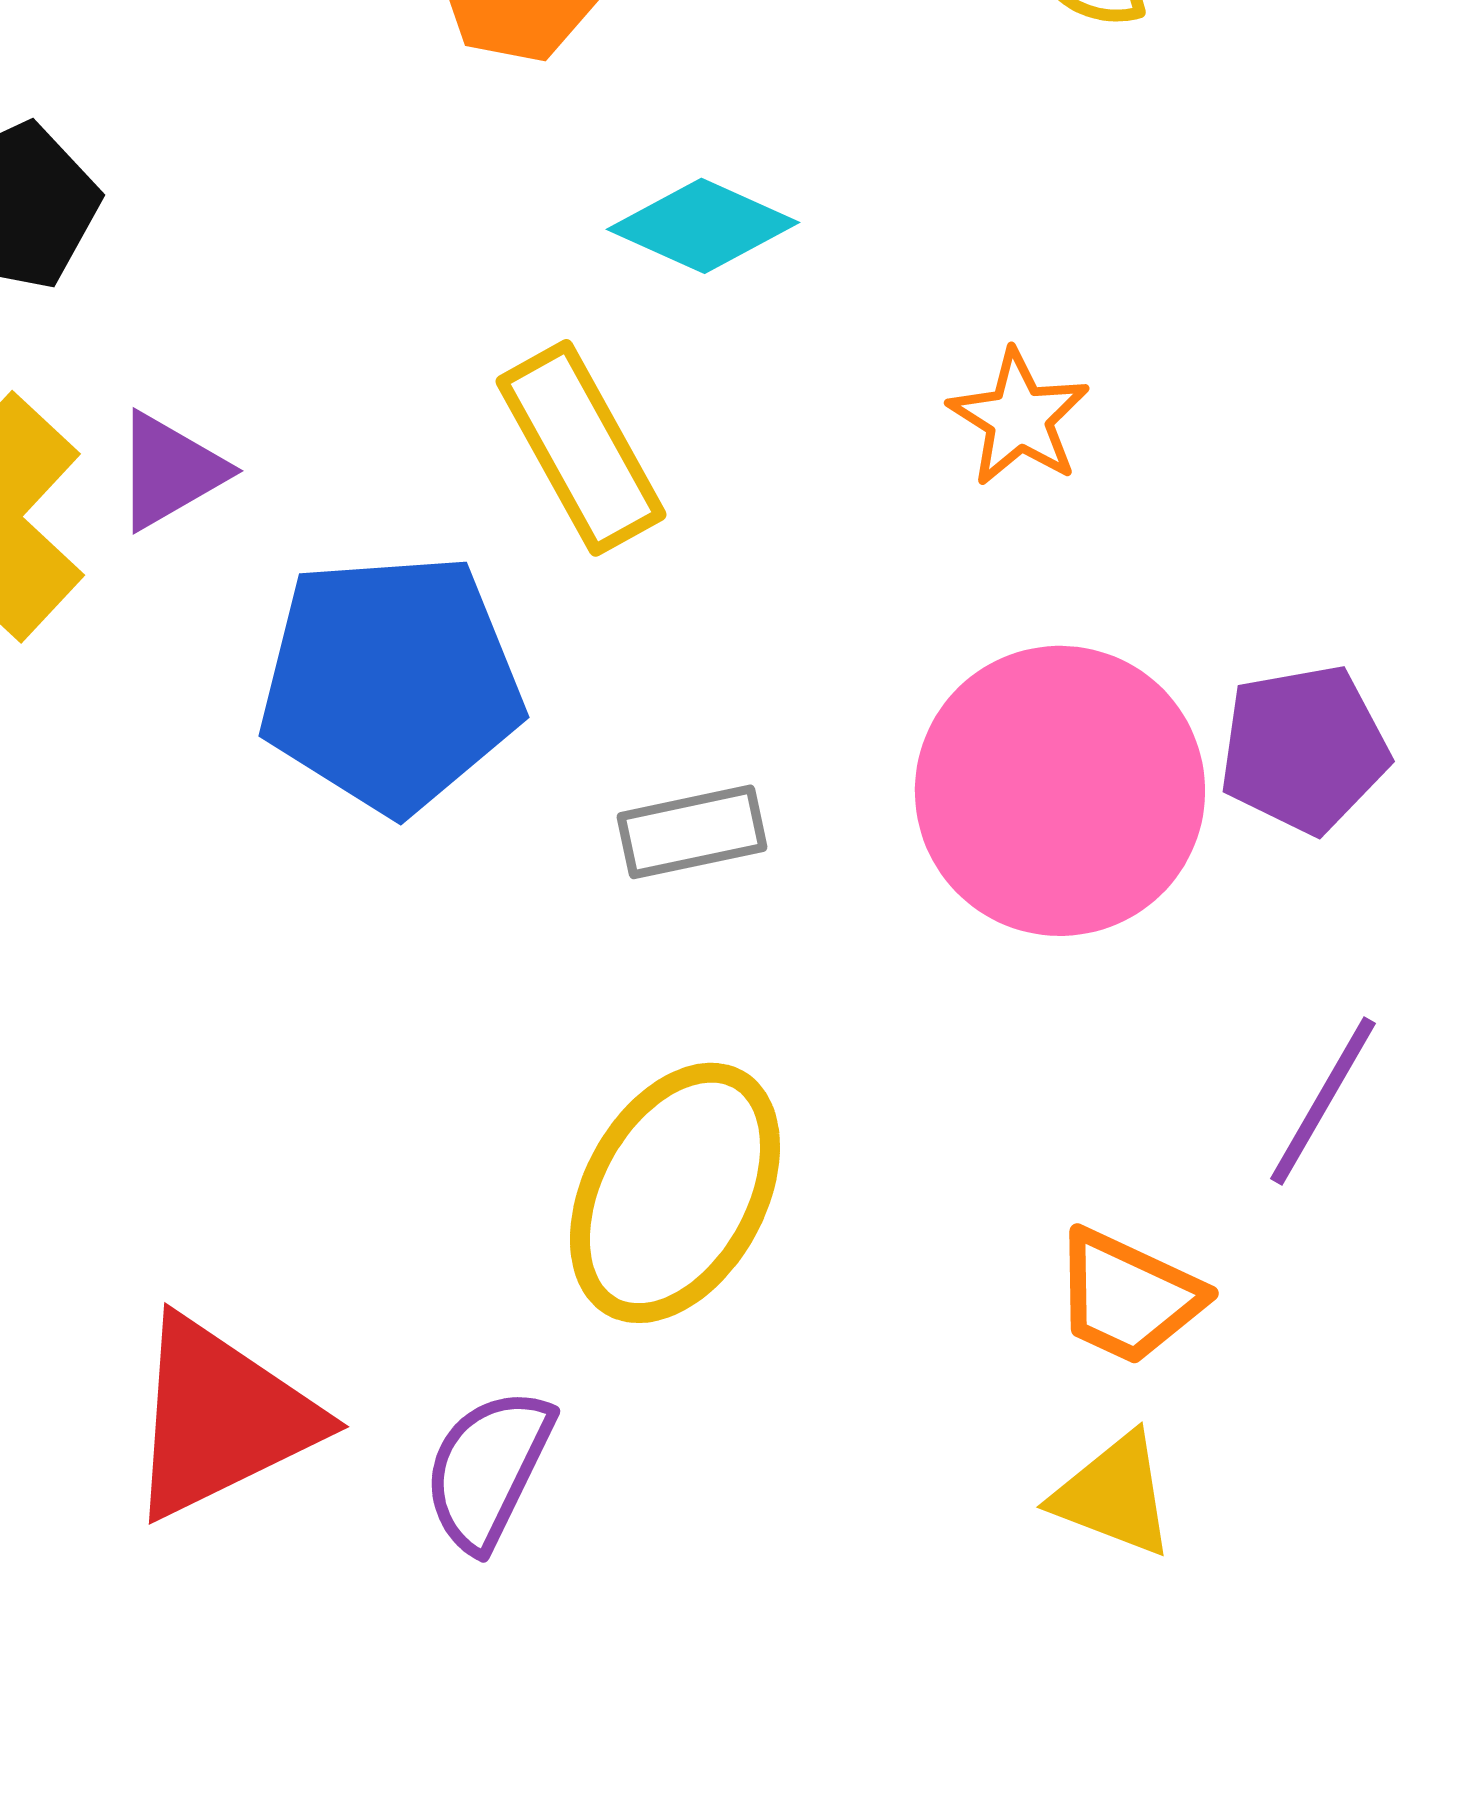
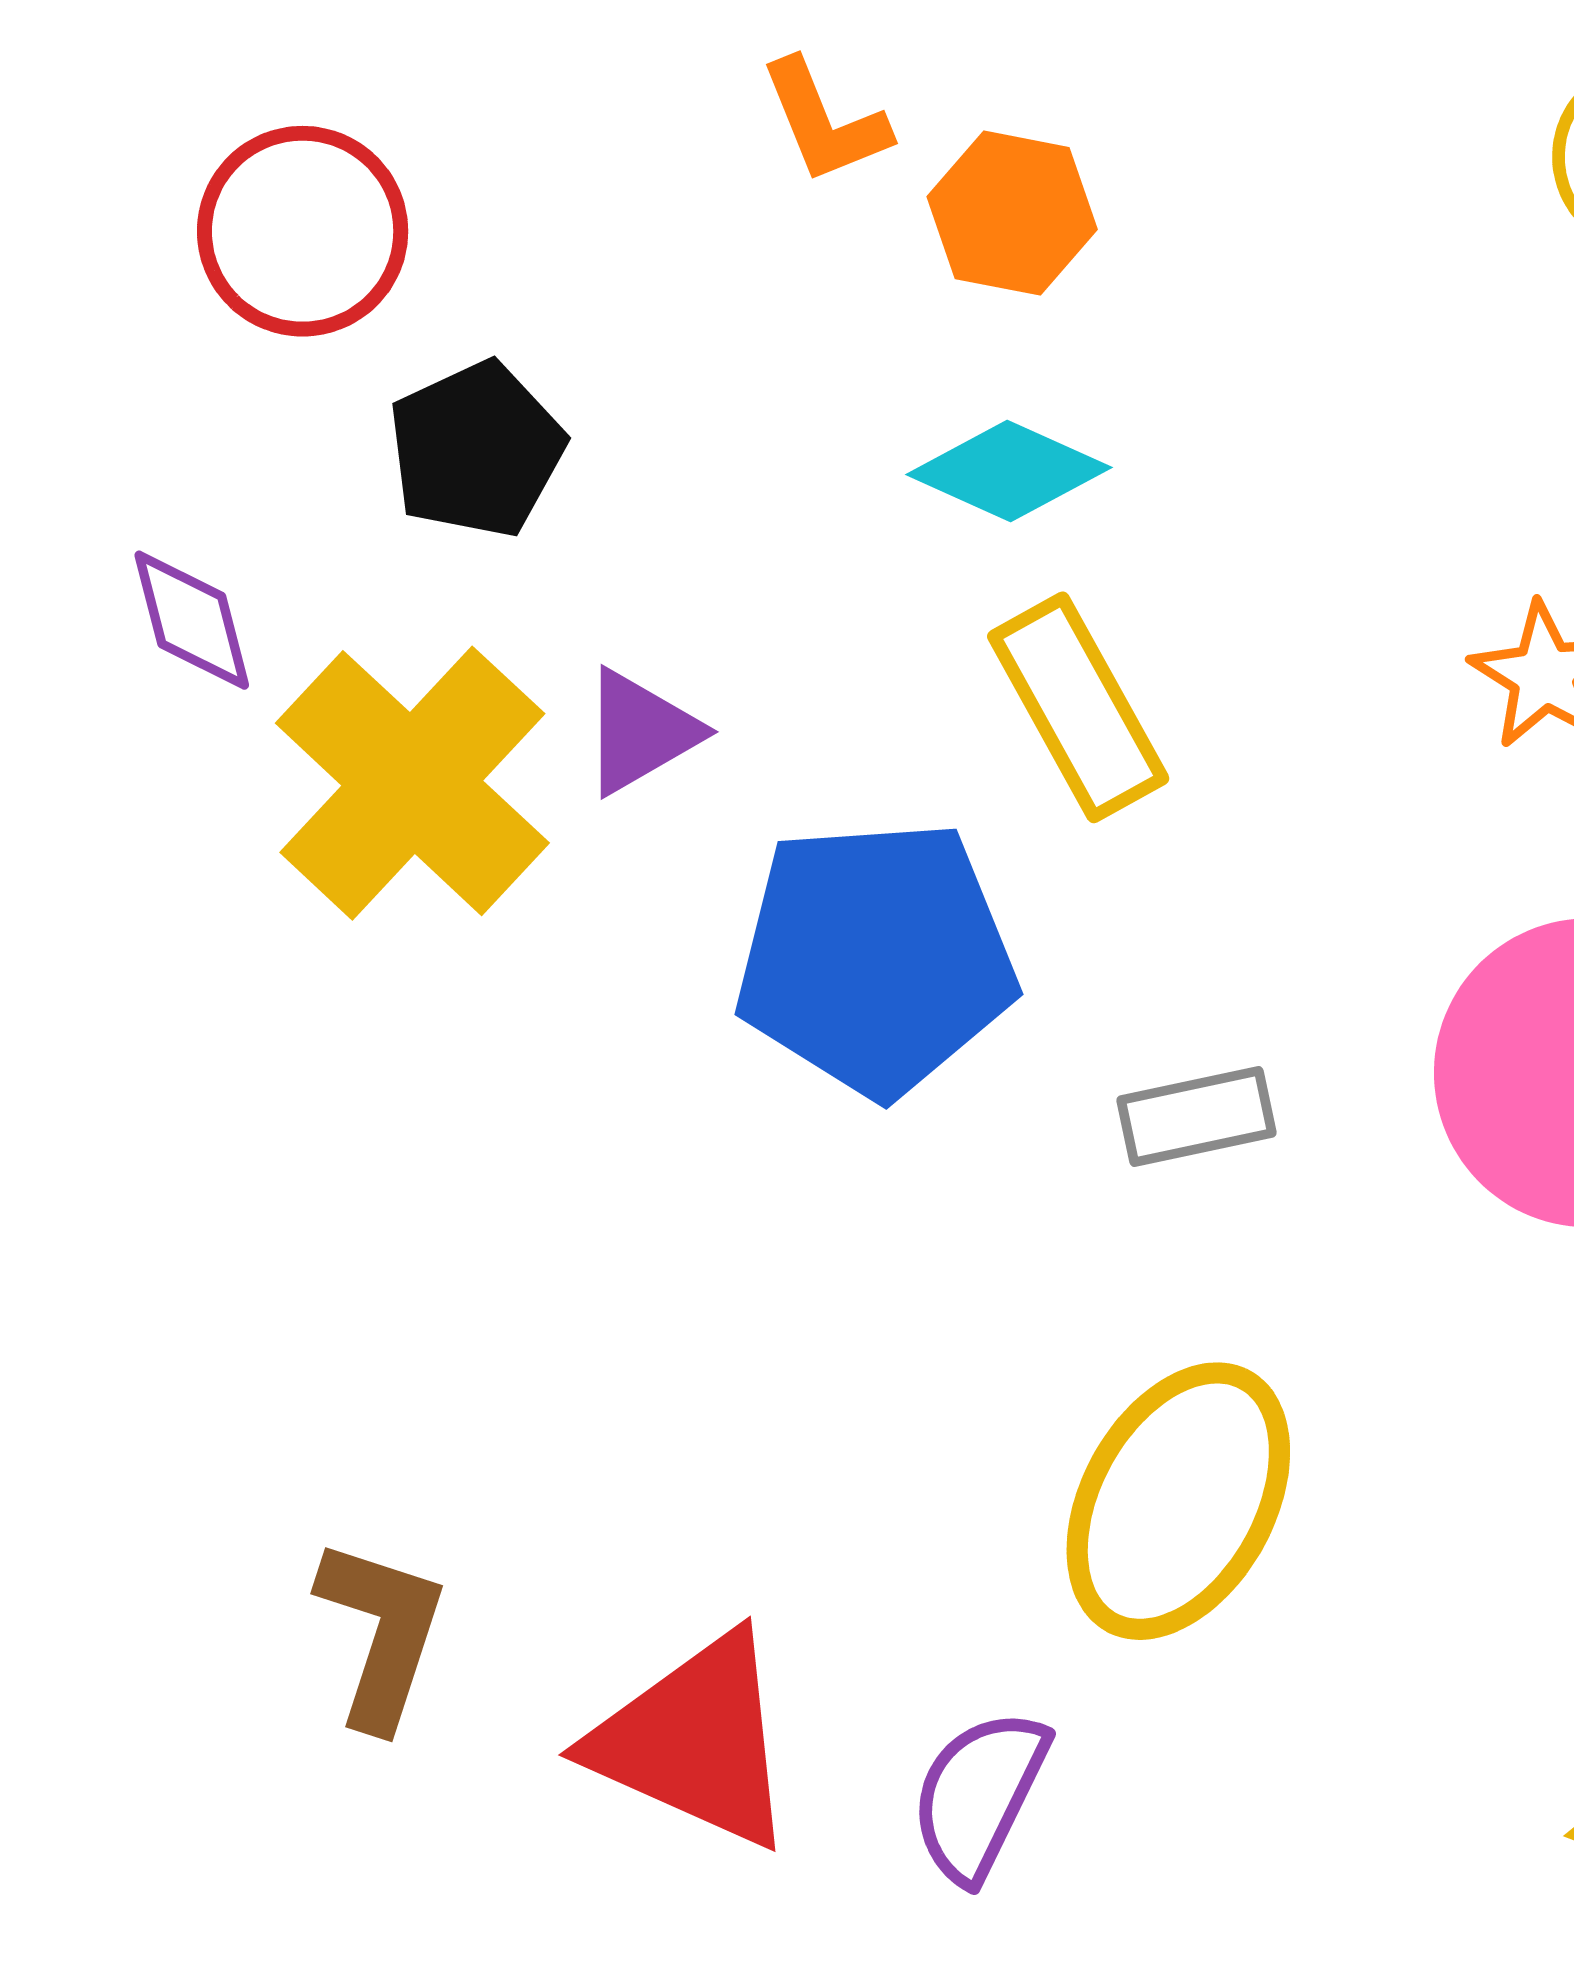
cyan diamond: (703, 226) -> (1009, 471), moved
red triangle: (221, 1418) -> (695, 1741), turned 50

